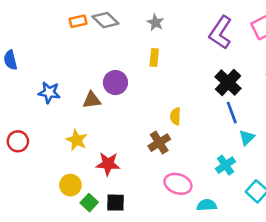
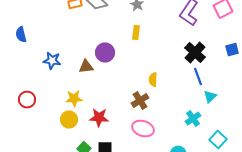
yellow star: (77, 140) -> (74, 99), turned -30
pink ellipse: (178, 184) -> (143, 129), moved
yellow circle: (70, 185) -> (69, 120), moved

